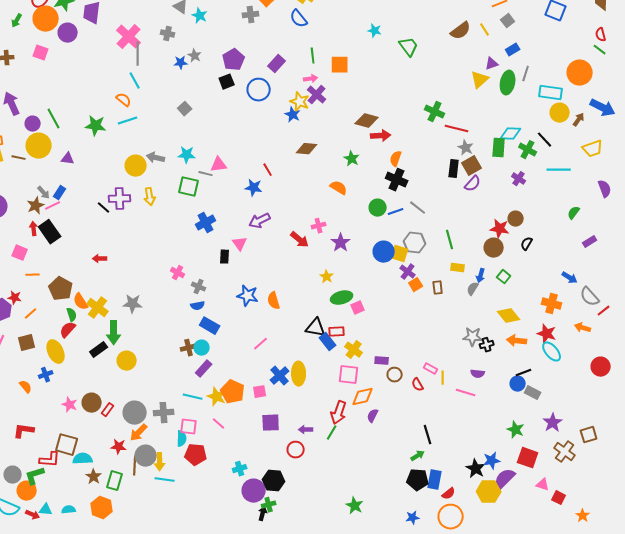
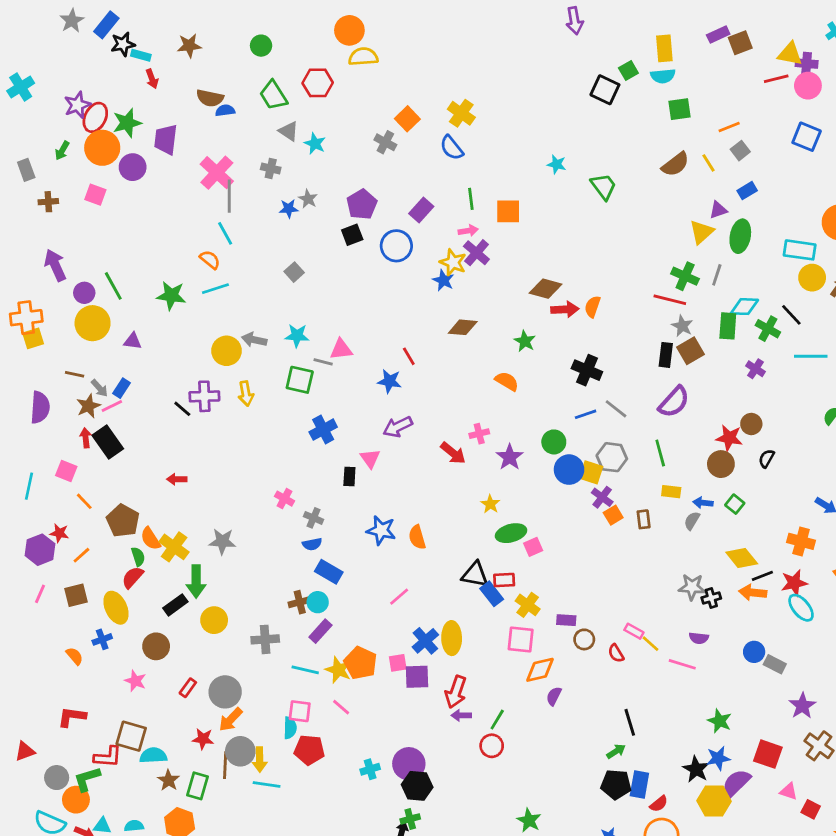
gray cross: (251, 15) -> (385, 142), turned 35
gray line: (526, 74) -> (717, 275), moved
green cross: (435, 112) -> (685, 276), moved
brown line: (19, 158) -> (75, 374), moved
orange semicircle: (396, 159) -> (592, 307), moved
purple semicircle: (473, 184) -> (674, 402), moved, size x1.4
green circle: (378, 208) -> (554, 442), moved
orange line: (33, 275) -> (84, 501), turned 48
blue arrow: (481, 276) -> (703, 503), turned 80
red star: (547, 334) -> (794, 583), turned -30
black line: (524, 373) -> (762, 576), moved
yellow line: (443, 378) -> (650, 644), turned -48
brown circle: (92, 403) -> (156, 646), moved
gray cross: (164, 413) -> (265, 639), moved
red arrow: (339, 413) -> (456, 692), moved
purple square: (271, 423) -> (417, 677), moved
green star: (516, 430) -> (720, 721), moved
red circle: (296, 450) -> (492, 746), moved
purple circle: (254, 491) -> (409, 764), moved

